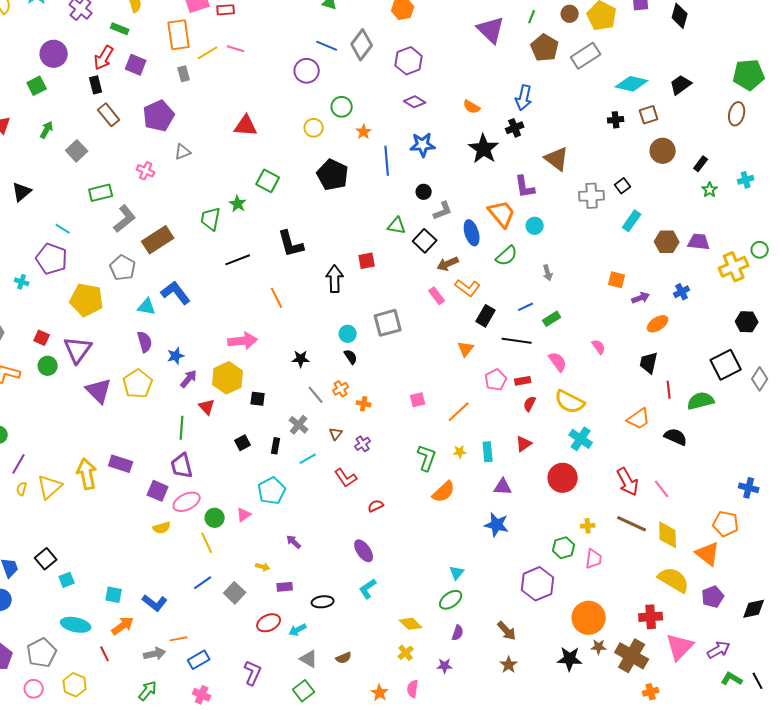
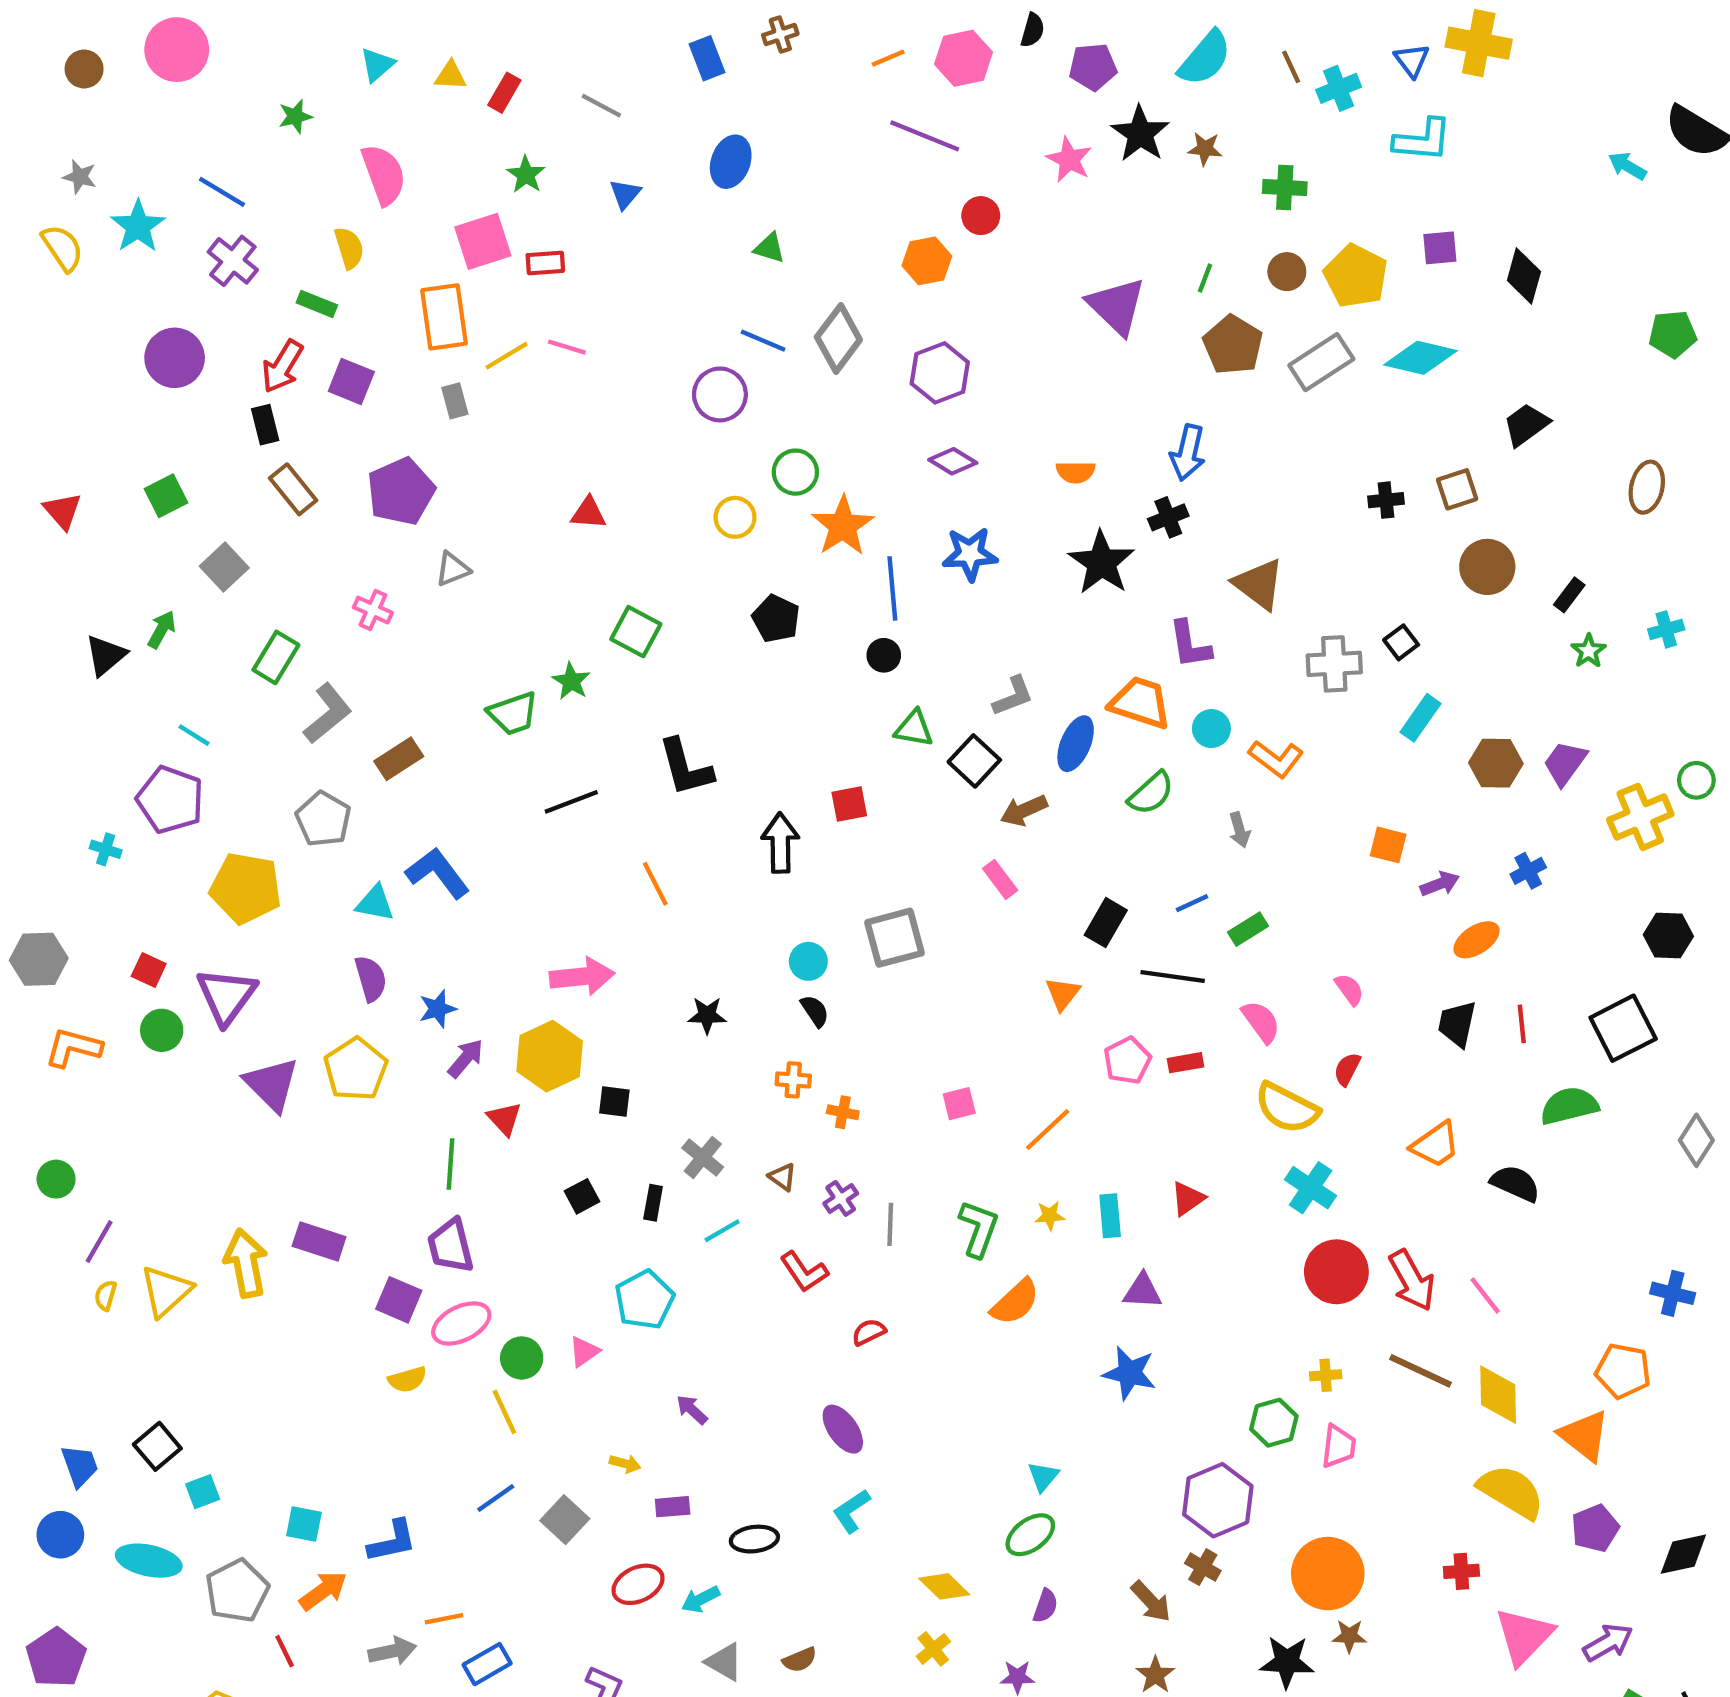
green pentagon: (749, 75) -> (1673, 334), moved, size x0.7
cyan diamond: (632, 84) -> (1420, 358), moved
green square: (37, 86) -> (166, 496), moved
orange semicircle: (472, 107) -> (1076, 472), turned -30
red triangle: (246, 126) -> (588, 513), size x0.7
green arrow: (47, 130) -> (162, 629), moved
orange star: (364, 132) -> (843, 526), size x1.8
black pentagon: (333, 175) -> (776, 619), size x0.7
black circle: (424, 192) -> (884, 655), moved
green rectangle: (101, 193) -> (276, 657), turned -45
orange trapezoid: (502, 214) -> (1140, 703), turned -32
green trapezoid: (211, 219) -> (513, 713), turned -120
blue ellipse: (472, 233) -> (1076, 744), turned 40
brown rectangle: (158, 240) -> (399, 759), size x0.7
purple trapezoid: (699, 242) -> (1565, 763), turned -60
orange L-shape: (468, 288) -> (1276, 759), moved
gray diamond: (760, 379) -> (1696, 1140), moved
orange cross: (341, 389) -> (793, 1080), turned 35
red line: (669, 390) -> (1522, 1024), moved
gray line: (316, 395) -> (890, 1224), moved, turned 42
red semicircle: (530, 404) -> (1347, 1069), moved
brown triangle: (336, 434) -> (782, 1177), turned -32
red circle: (563, 478) -> (1336, 1272), moved
blue L-shape: (155, 603) -> (392, 1541), turned -50
red cross: (651, 617) -> (1461, 1571), size x0.7
cyan ellipse: (76, 625) -> (149, 1561), moved
gray pentagon: (42, 653) -> (237, 1591), moved
brown cross: (632, 656) -> (1203, 1567), moved, size x0.5

